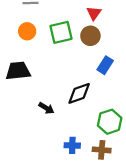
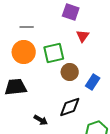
orange circle: (27, 31) -> (24, 52), size x1.5
brown circle: (90, 36) -> (70, 72), moved

